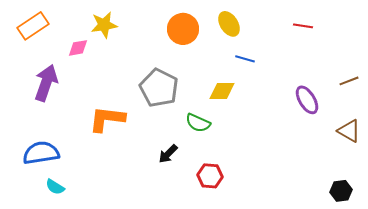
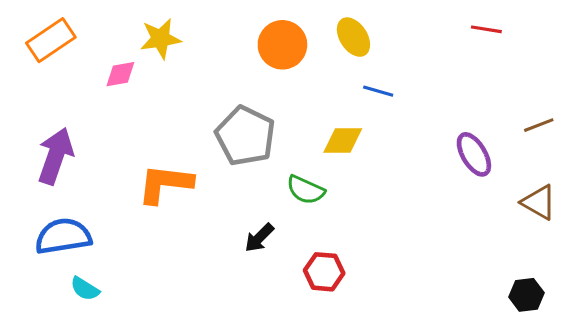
red line: (303, 26) -> (486, 29), moved
purple arrow: (46, 83) -> (55, 156), moved

